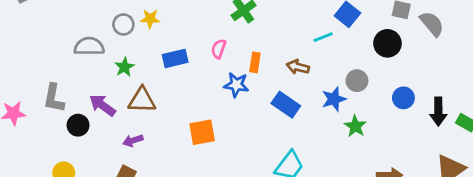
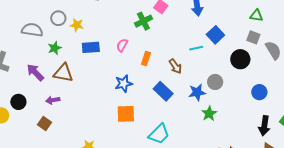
yellow star: (150, 19) -> (77, 25), moved
brown arrow: (298, 67) -> (175, 66), turned -147
blue star: (236, 85) -> (124, 84), moved, turned -30
blue circle: (403, 98) -> (259, 92), moved
black arrow: (438, 111) -> (264, 126), moved
black circle: (78, 125) -> (18, 102), moved
orange square: (202, 132) -> (126, 114), moved

